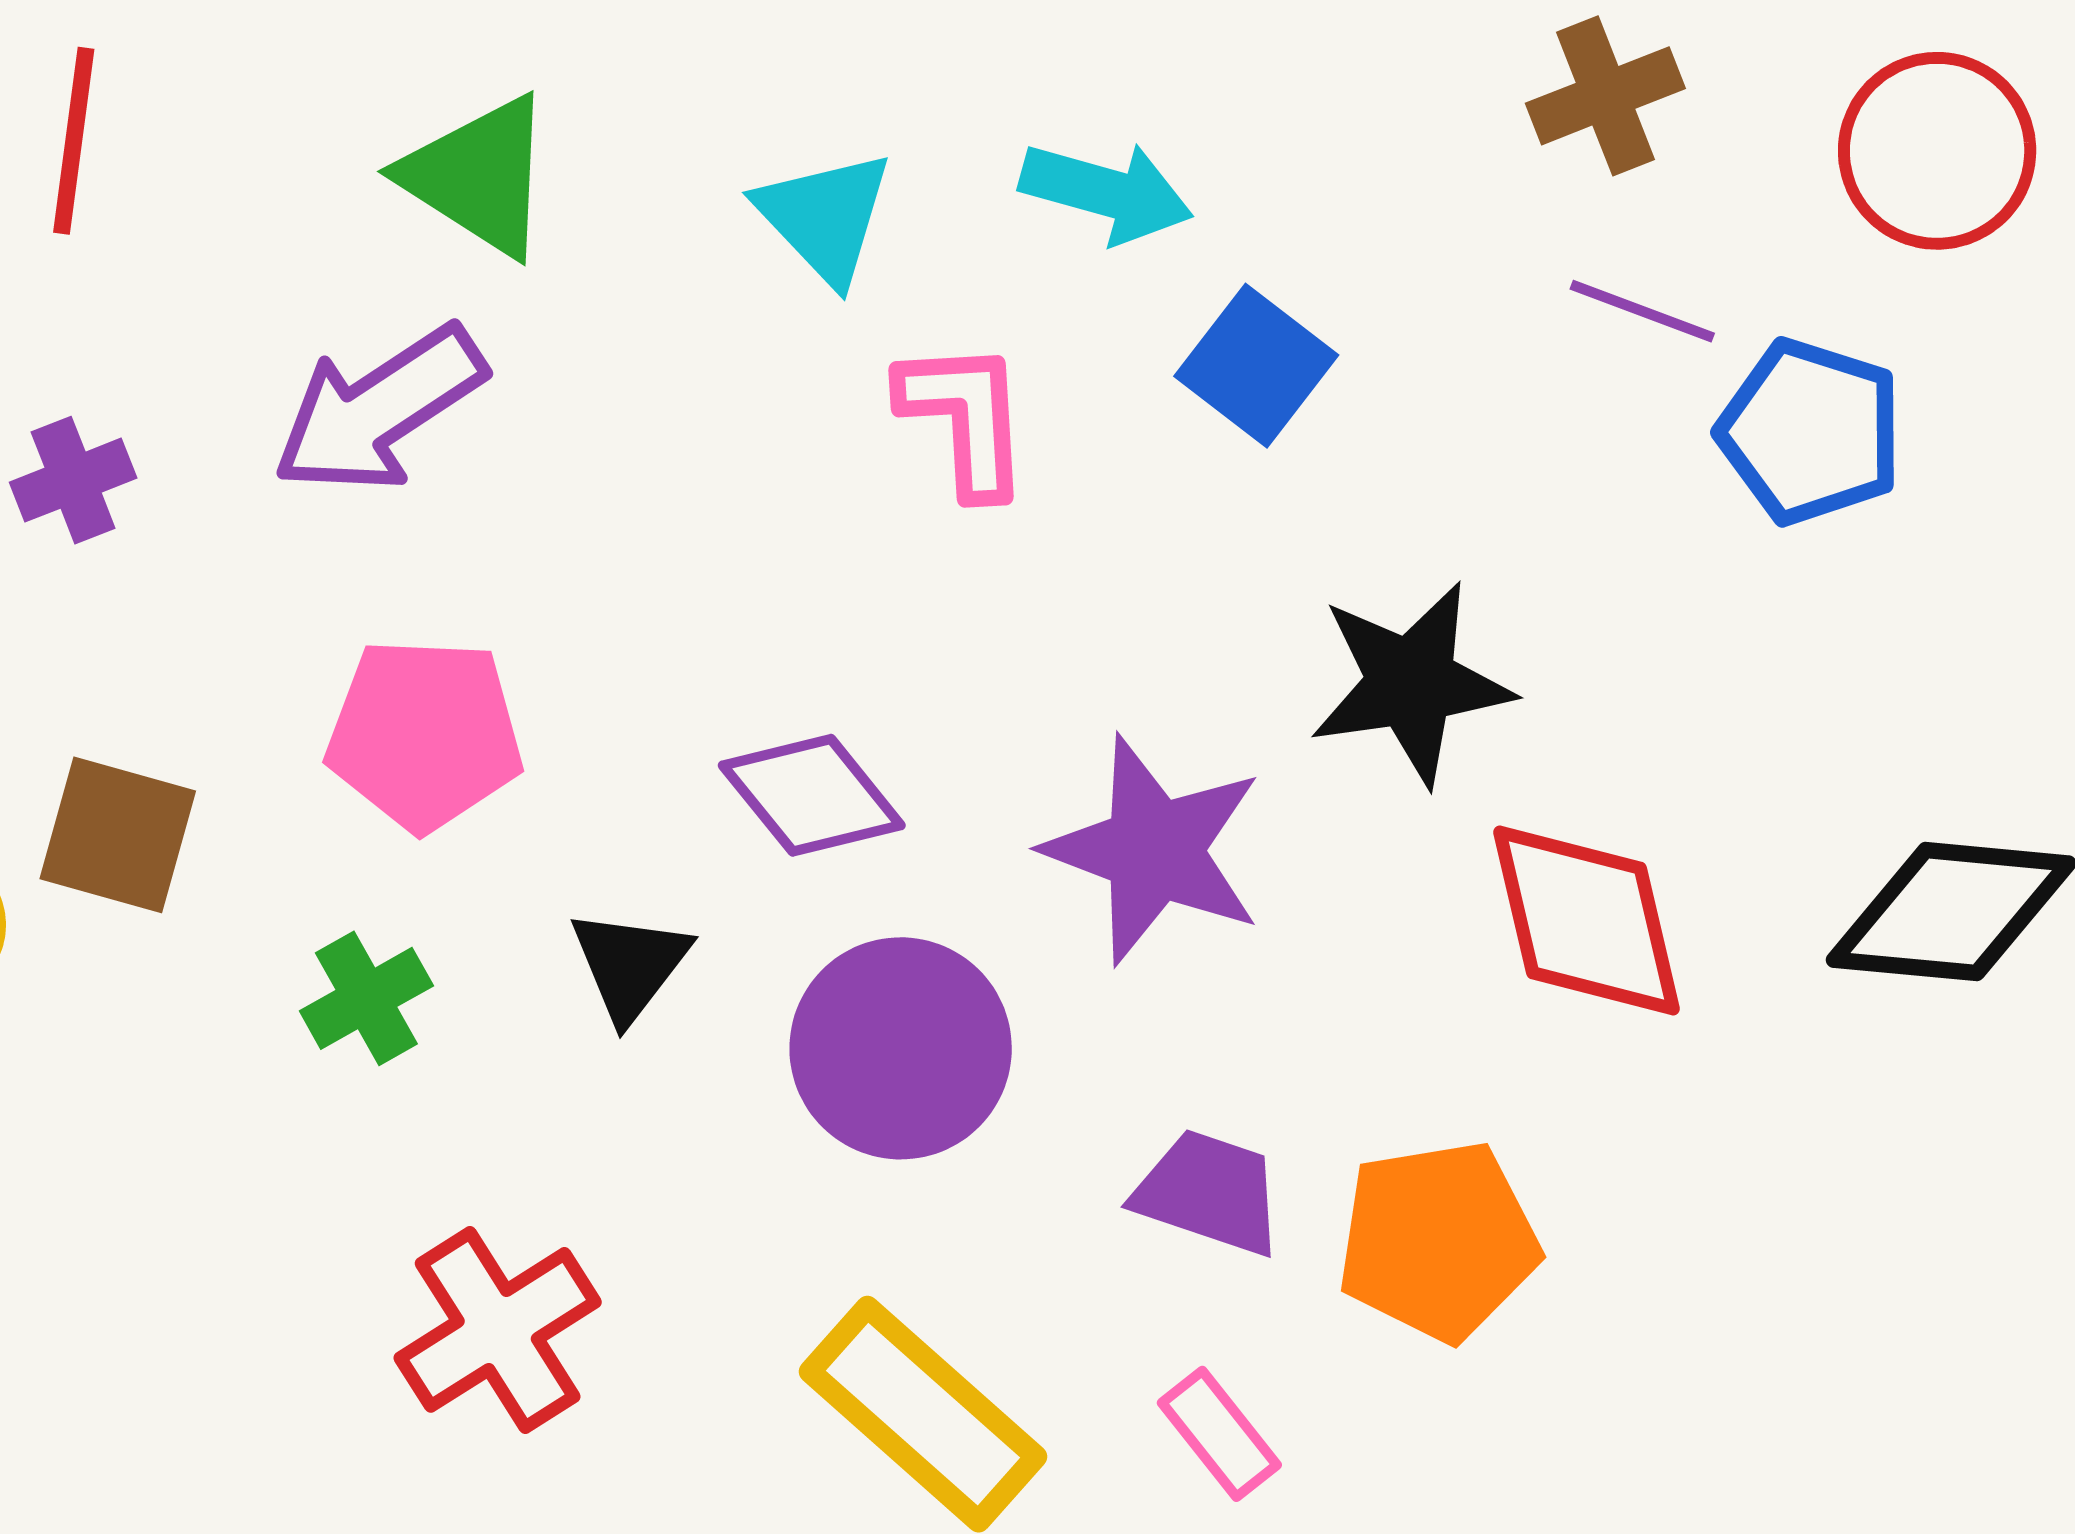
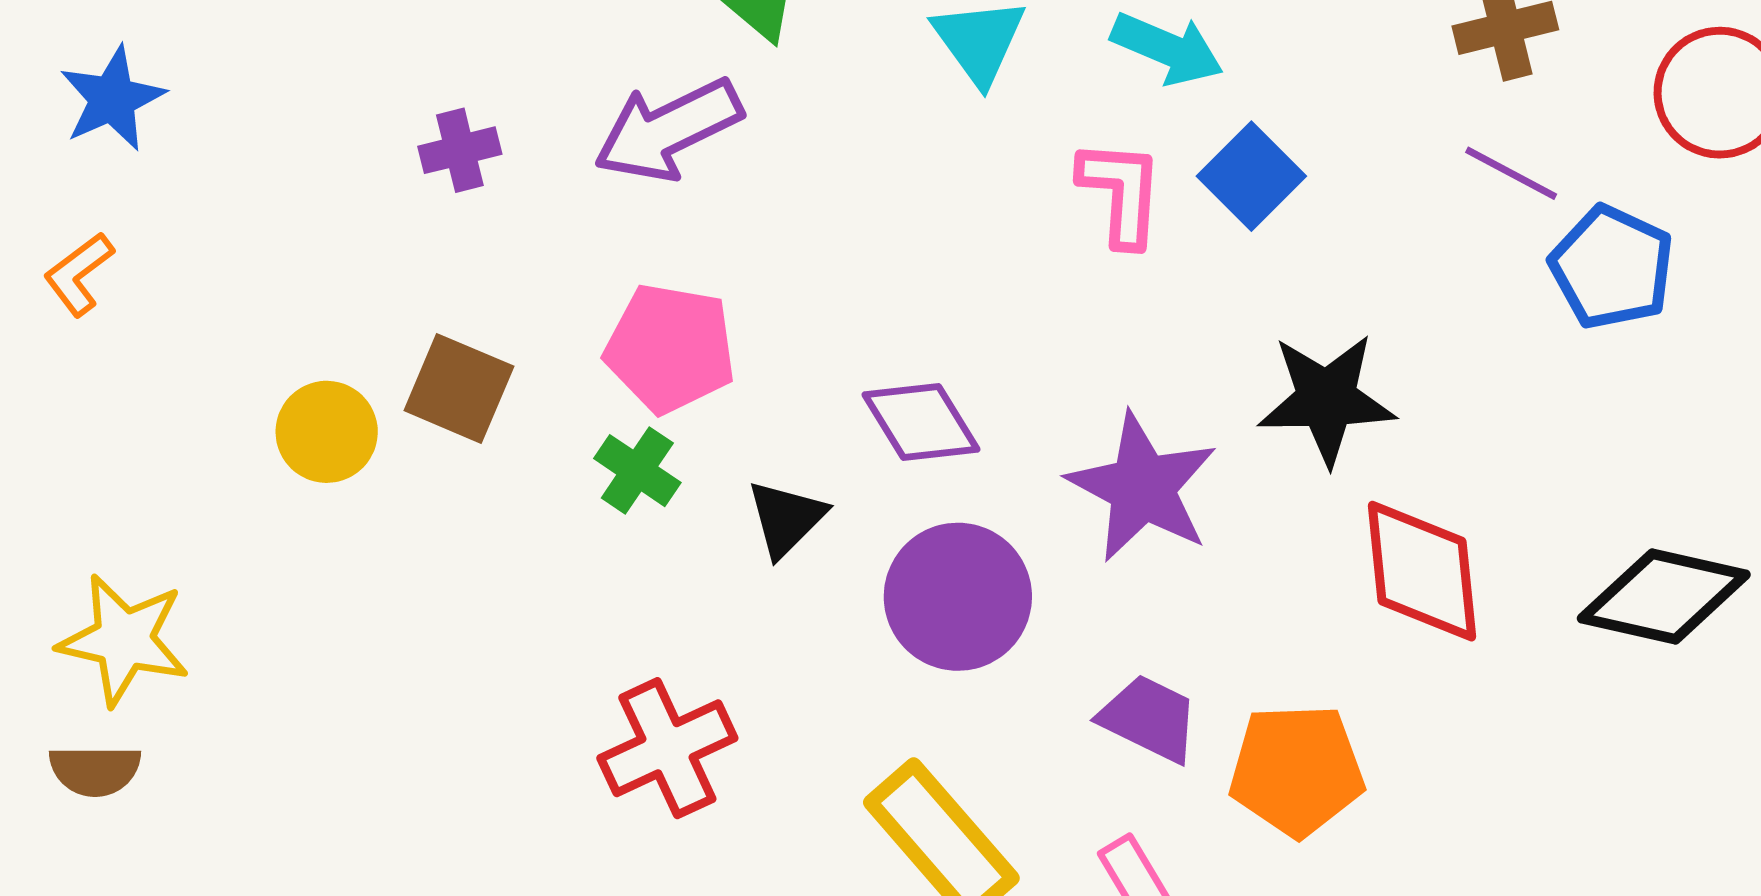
pink L-shape: (965, 418) -> (1121, 193), moved
green cross: (366, 998) -> (637, 471), moved, turned -34

